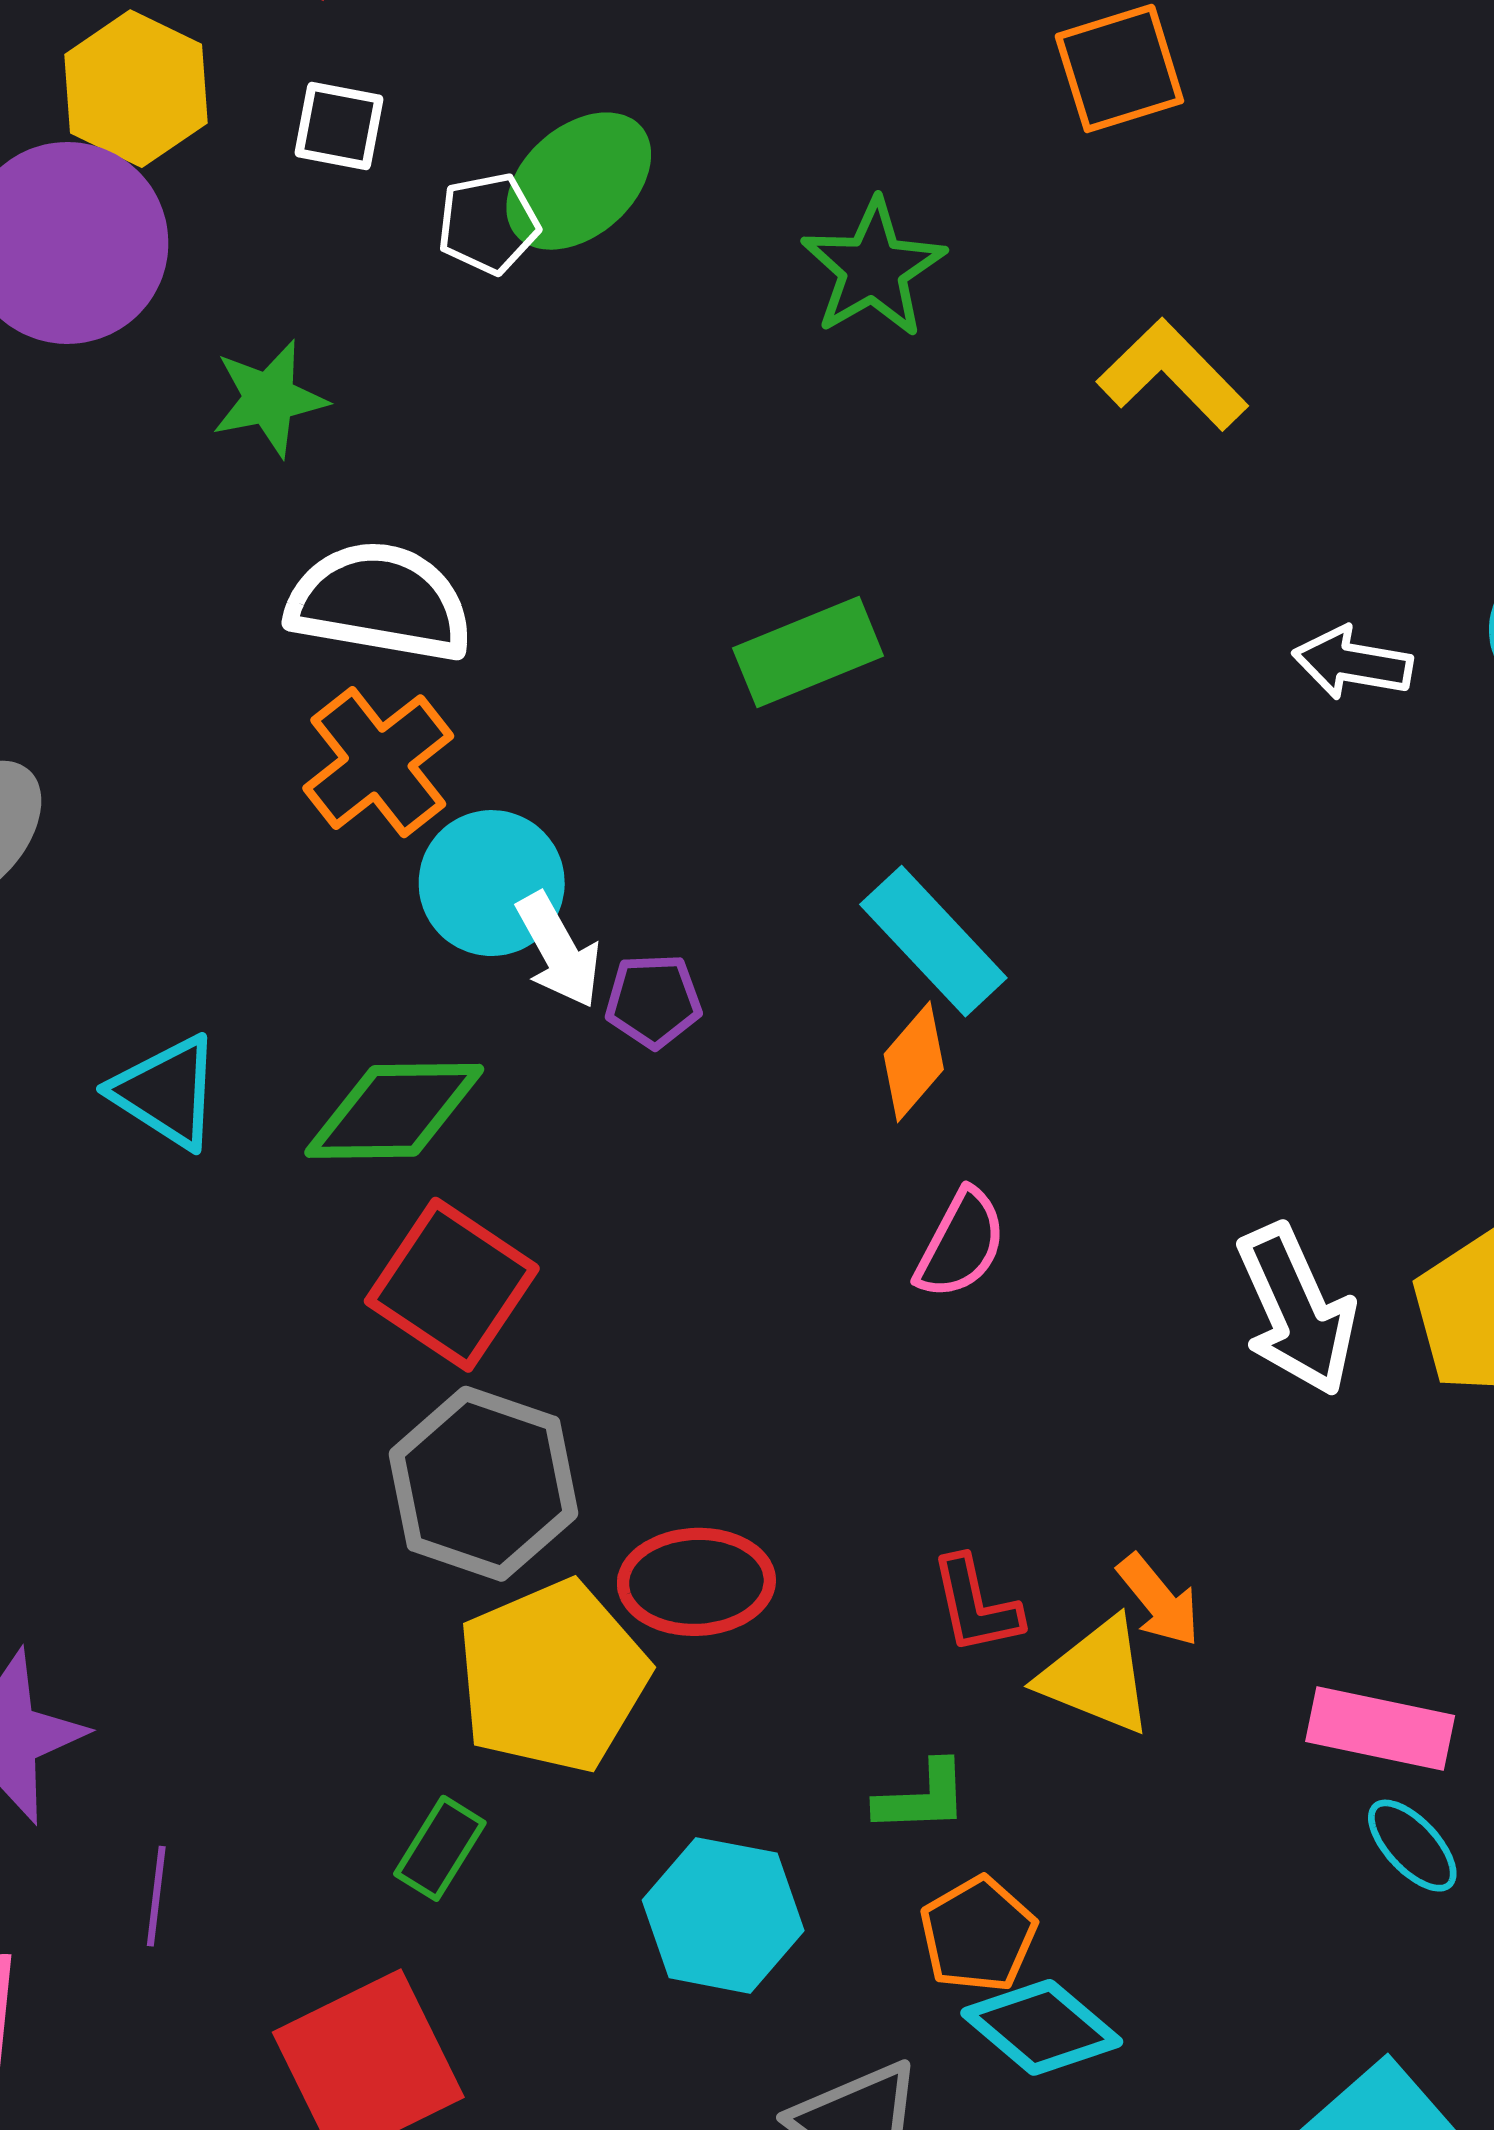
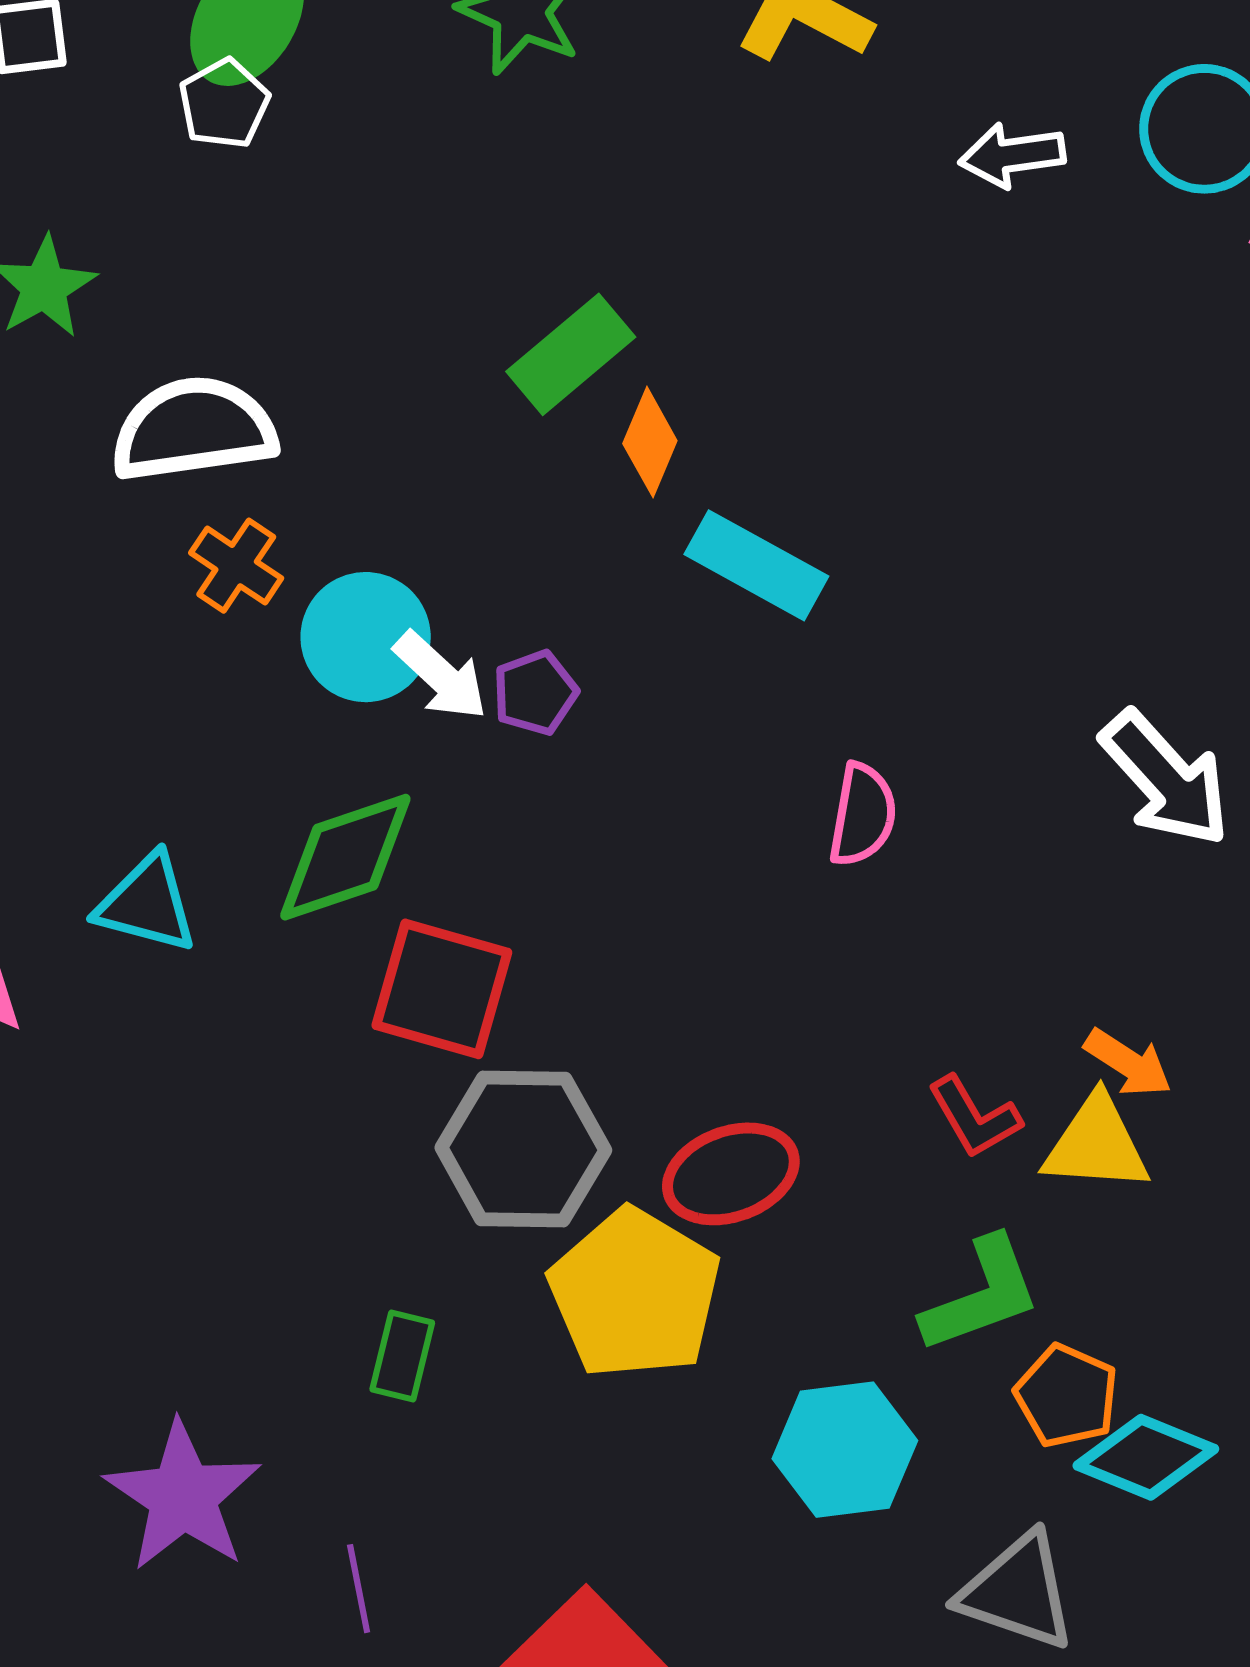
white pentagon: (488, 223) -> (224, 104), moved
white arrow: (1353, 663) -> (1012, 155), moved
orange cross: (378, 762) -> (236, 566), size x0.7
orange diamond: (914, 1062) -> (650, 442), moved
green L-shape: (922, 1797) -> (981, 1295), size x1.5
green rectangle: (440, 1848) -> (402, 1356), moved

